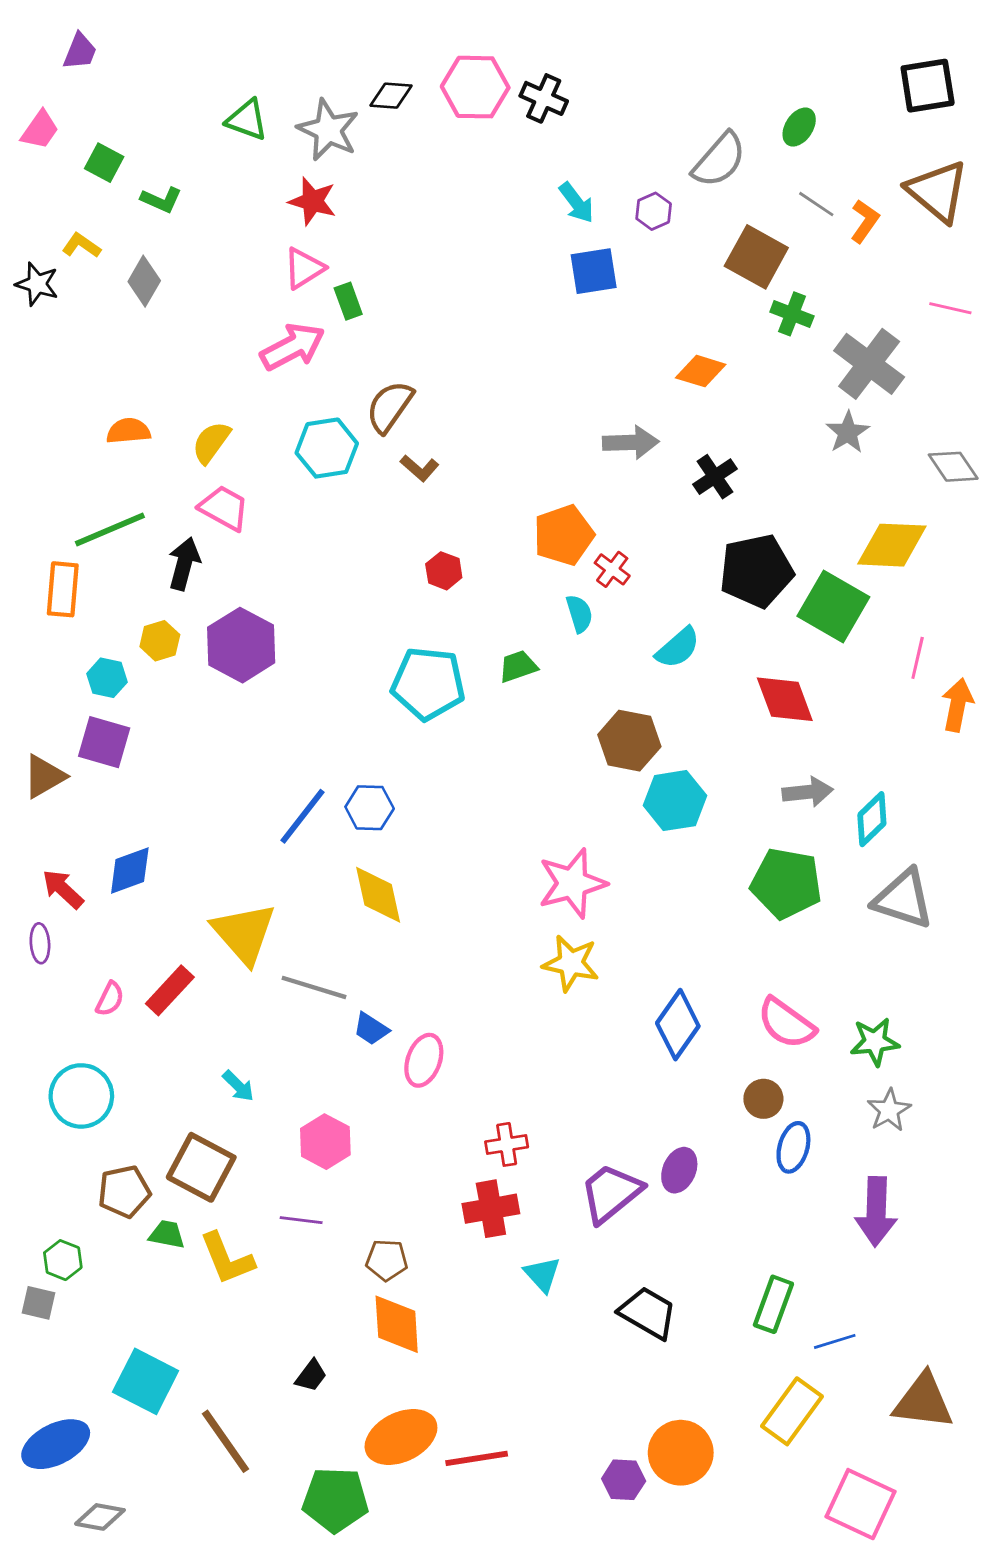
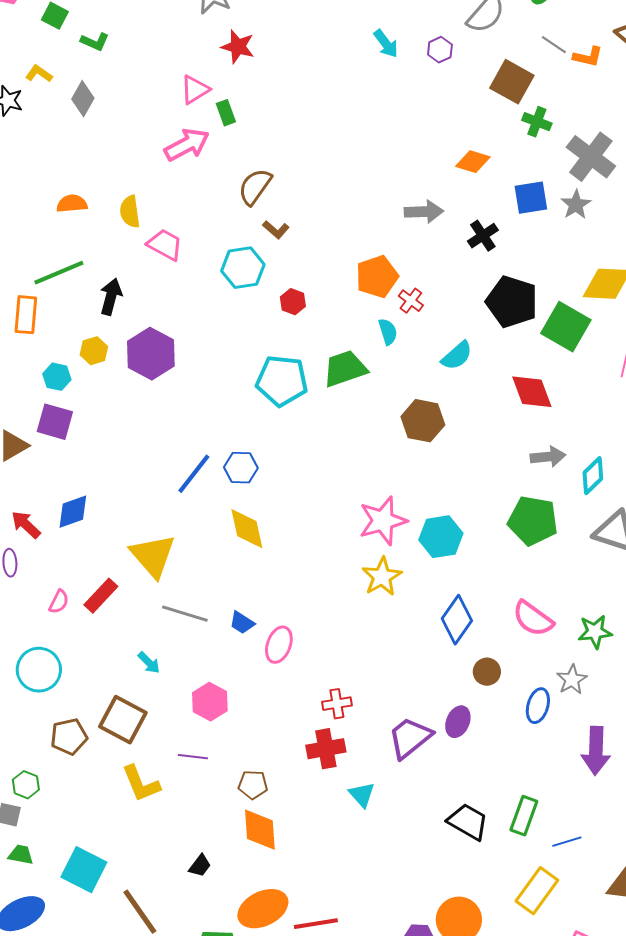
red star: (313, 201) -> (238, 47), moved
orange L-shape: (865, 221) -> (588, 57), turned 68
blue square: (594, 271) -> (531, 198), moved
yellow semicircle: (211, 442) -> (130, 212), turned -44
cyan hexagon: (327, 448) -> (243, 268), moved
pink trapezoid: (224, 508) -> (165, 245), moved
black pentagon: (756, 571) -> (512, 302), turned 30
green trapezoid: (518, 666) -> (345, 369), size x1.6
cyan hexagon: (675, 801) -> (441, 537), moved
yellow star: (571, 963) -> (382, 577), turned 30
gray line: (314, 987) -> (185, 614), moved
brown circle: (763, 1099) -> (487, 672), moved
gray star: (889, 1110) -> (572, 680), moved
green trapezoid: (167, 1234) -> (21, 855), moved
black trapezoid: (648, 1313) -> (468, 822), moved

